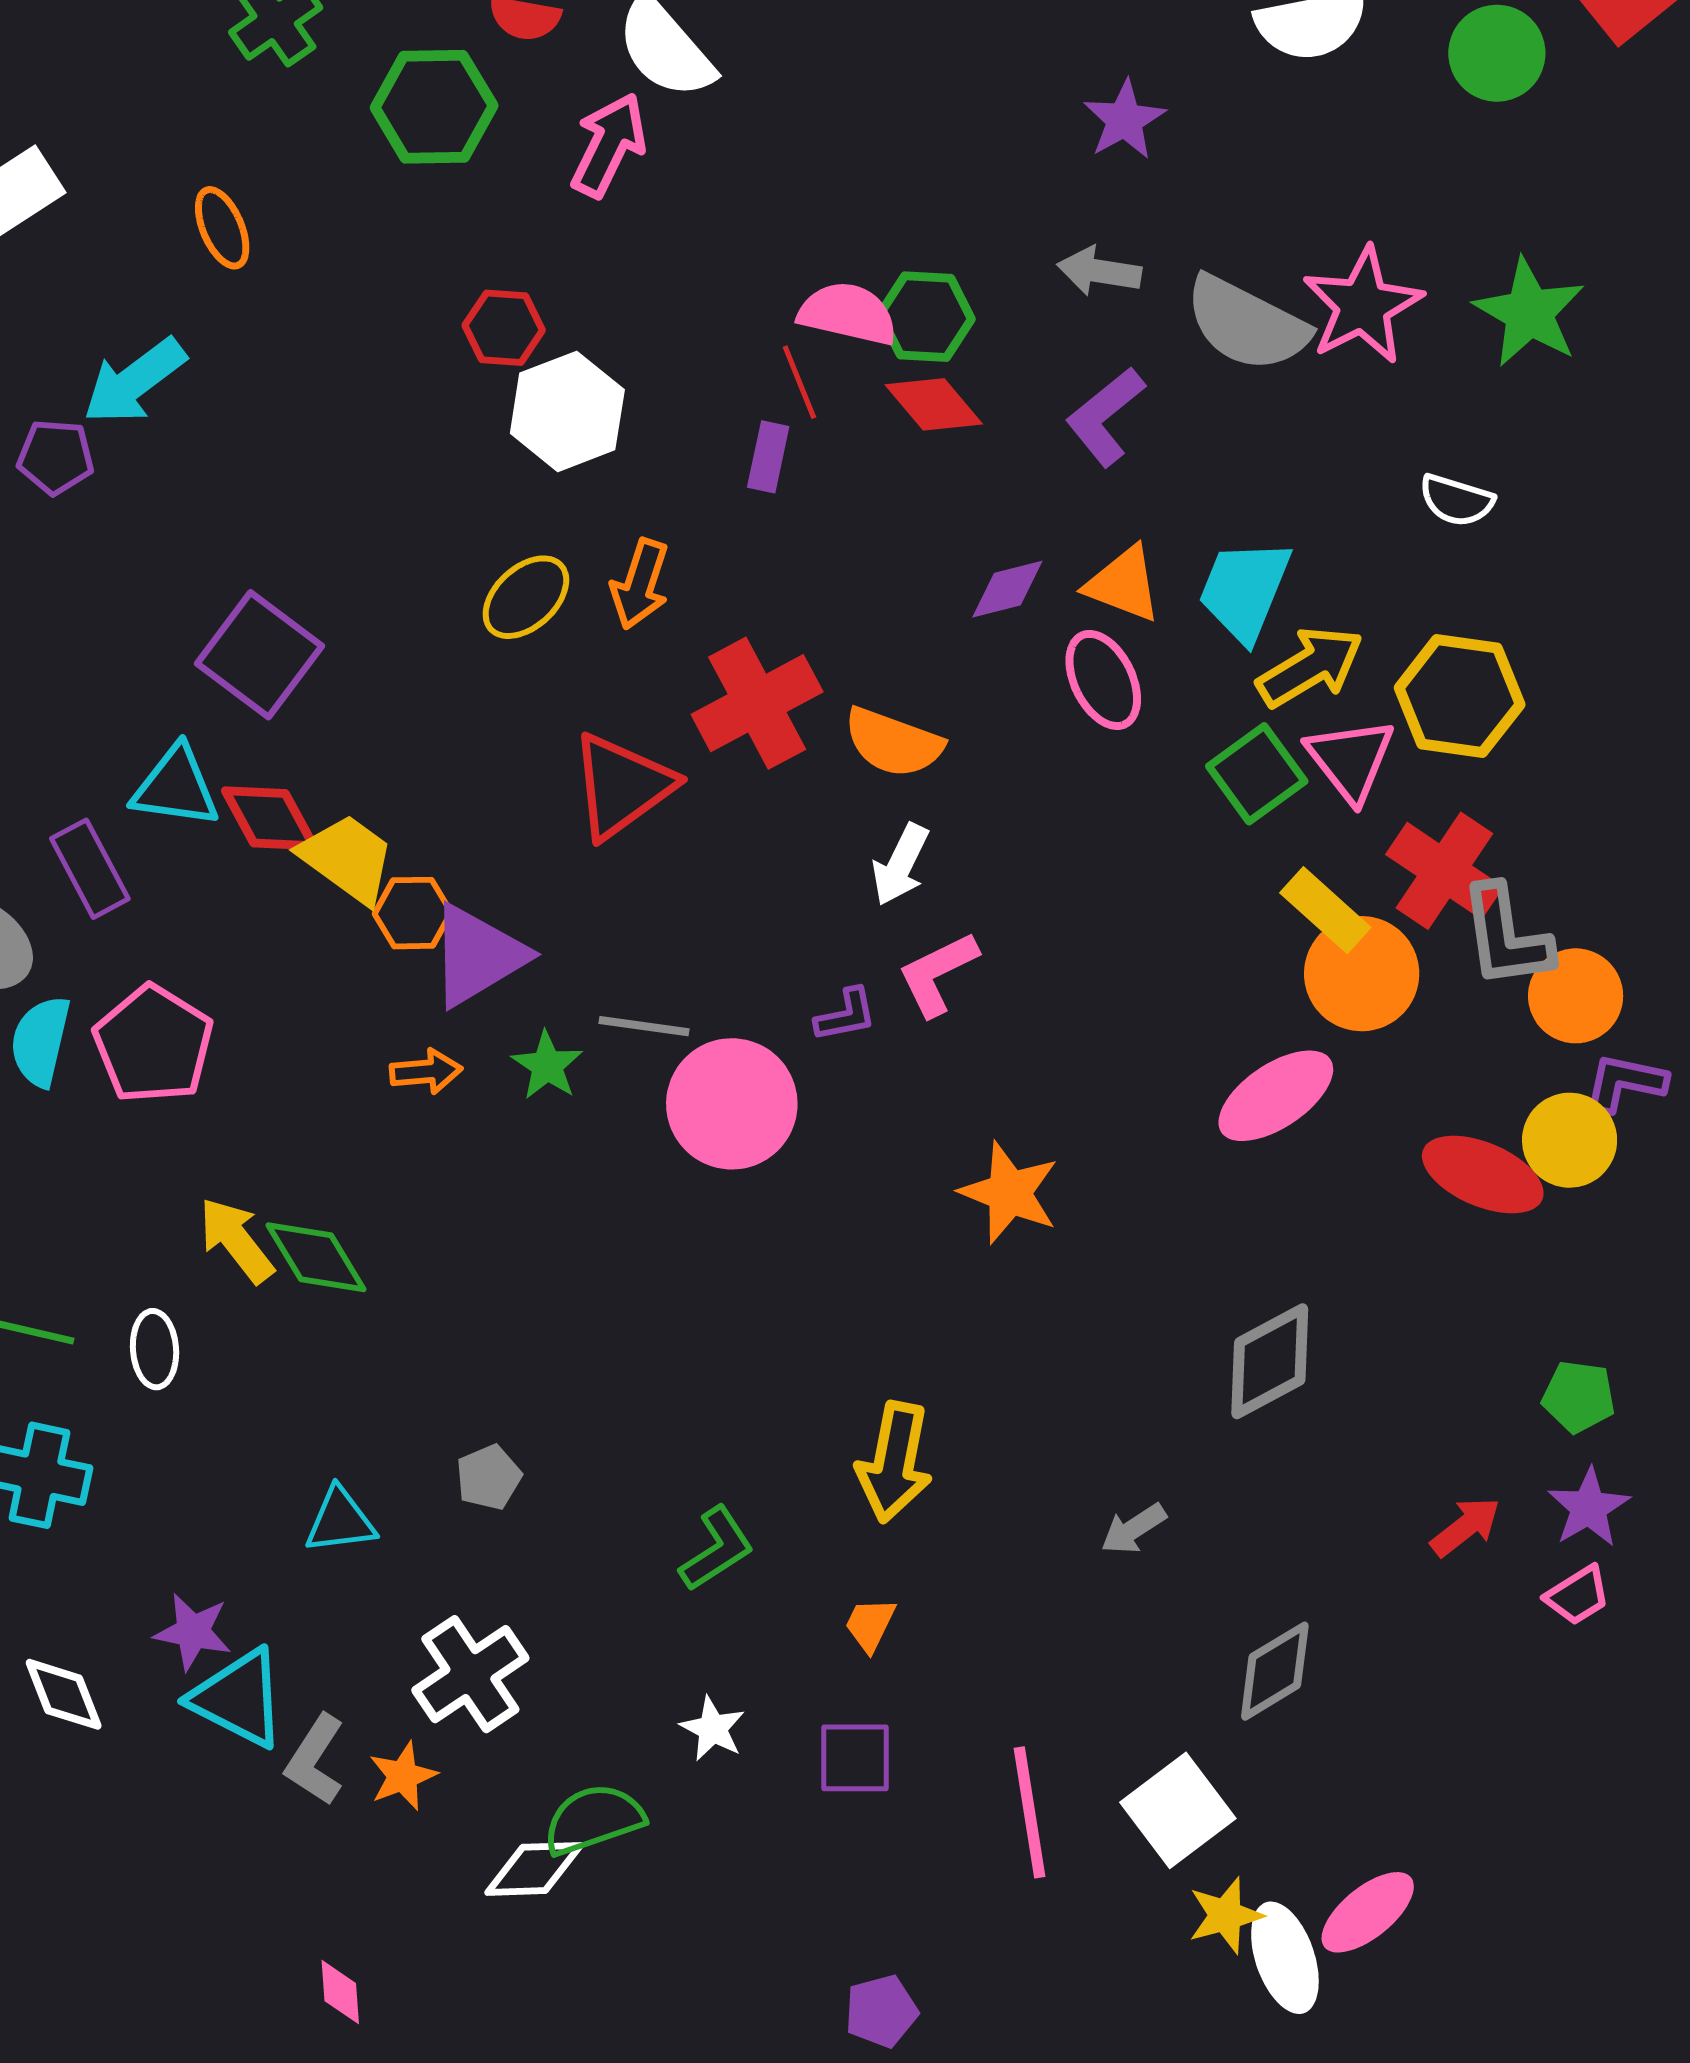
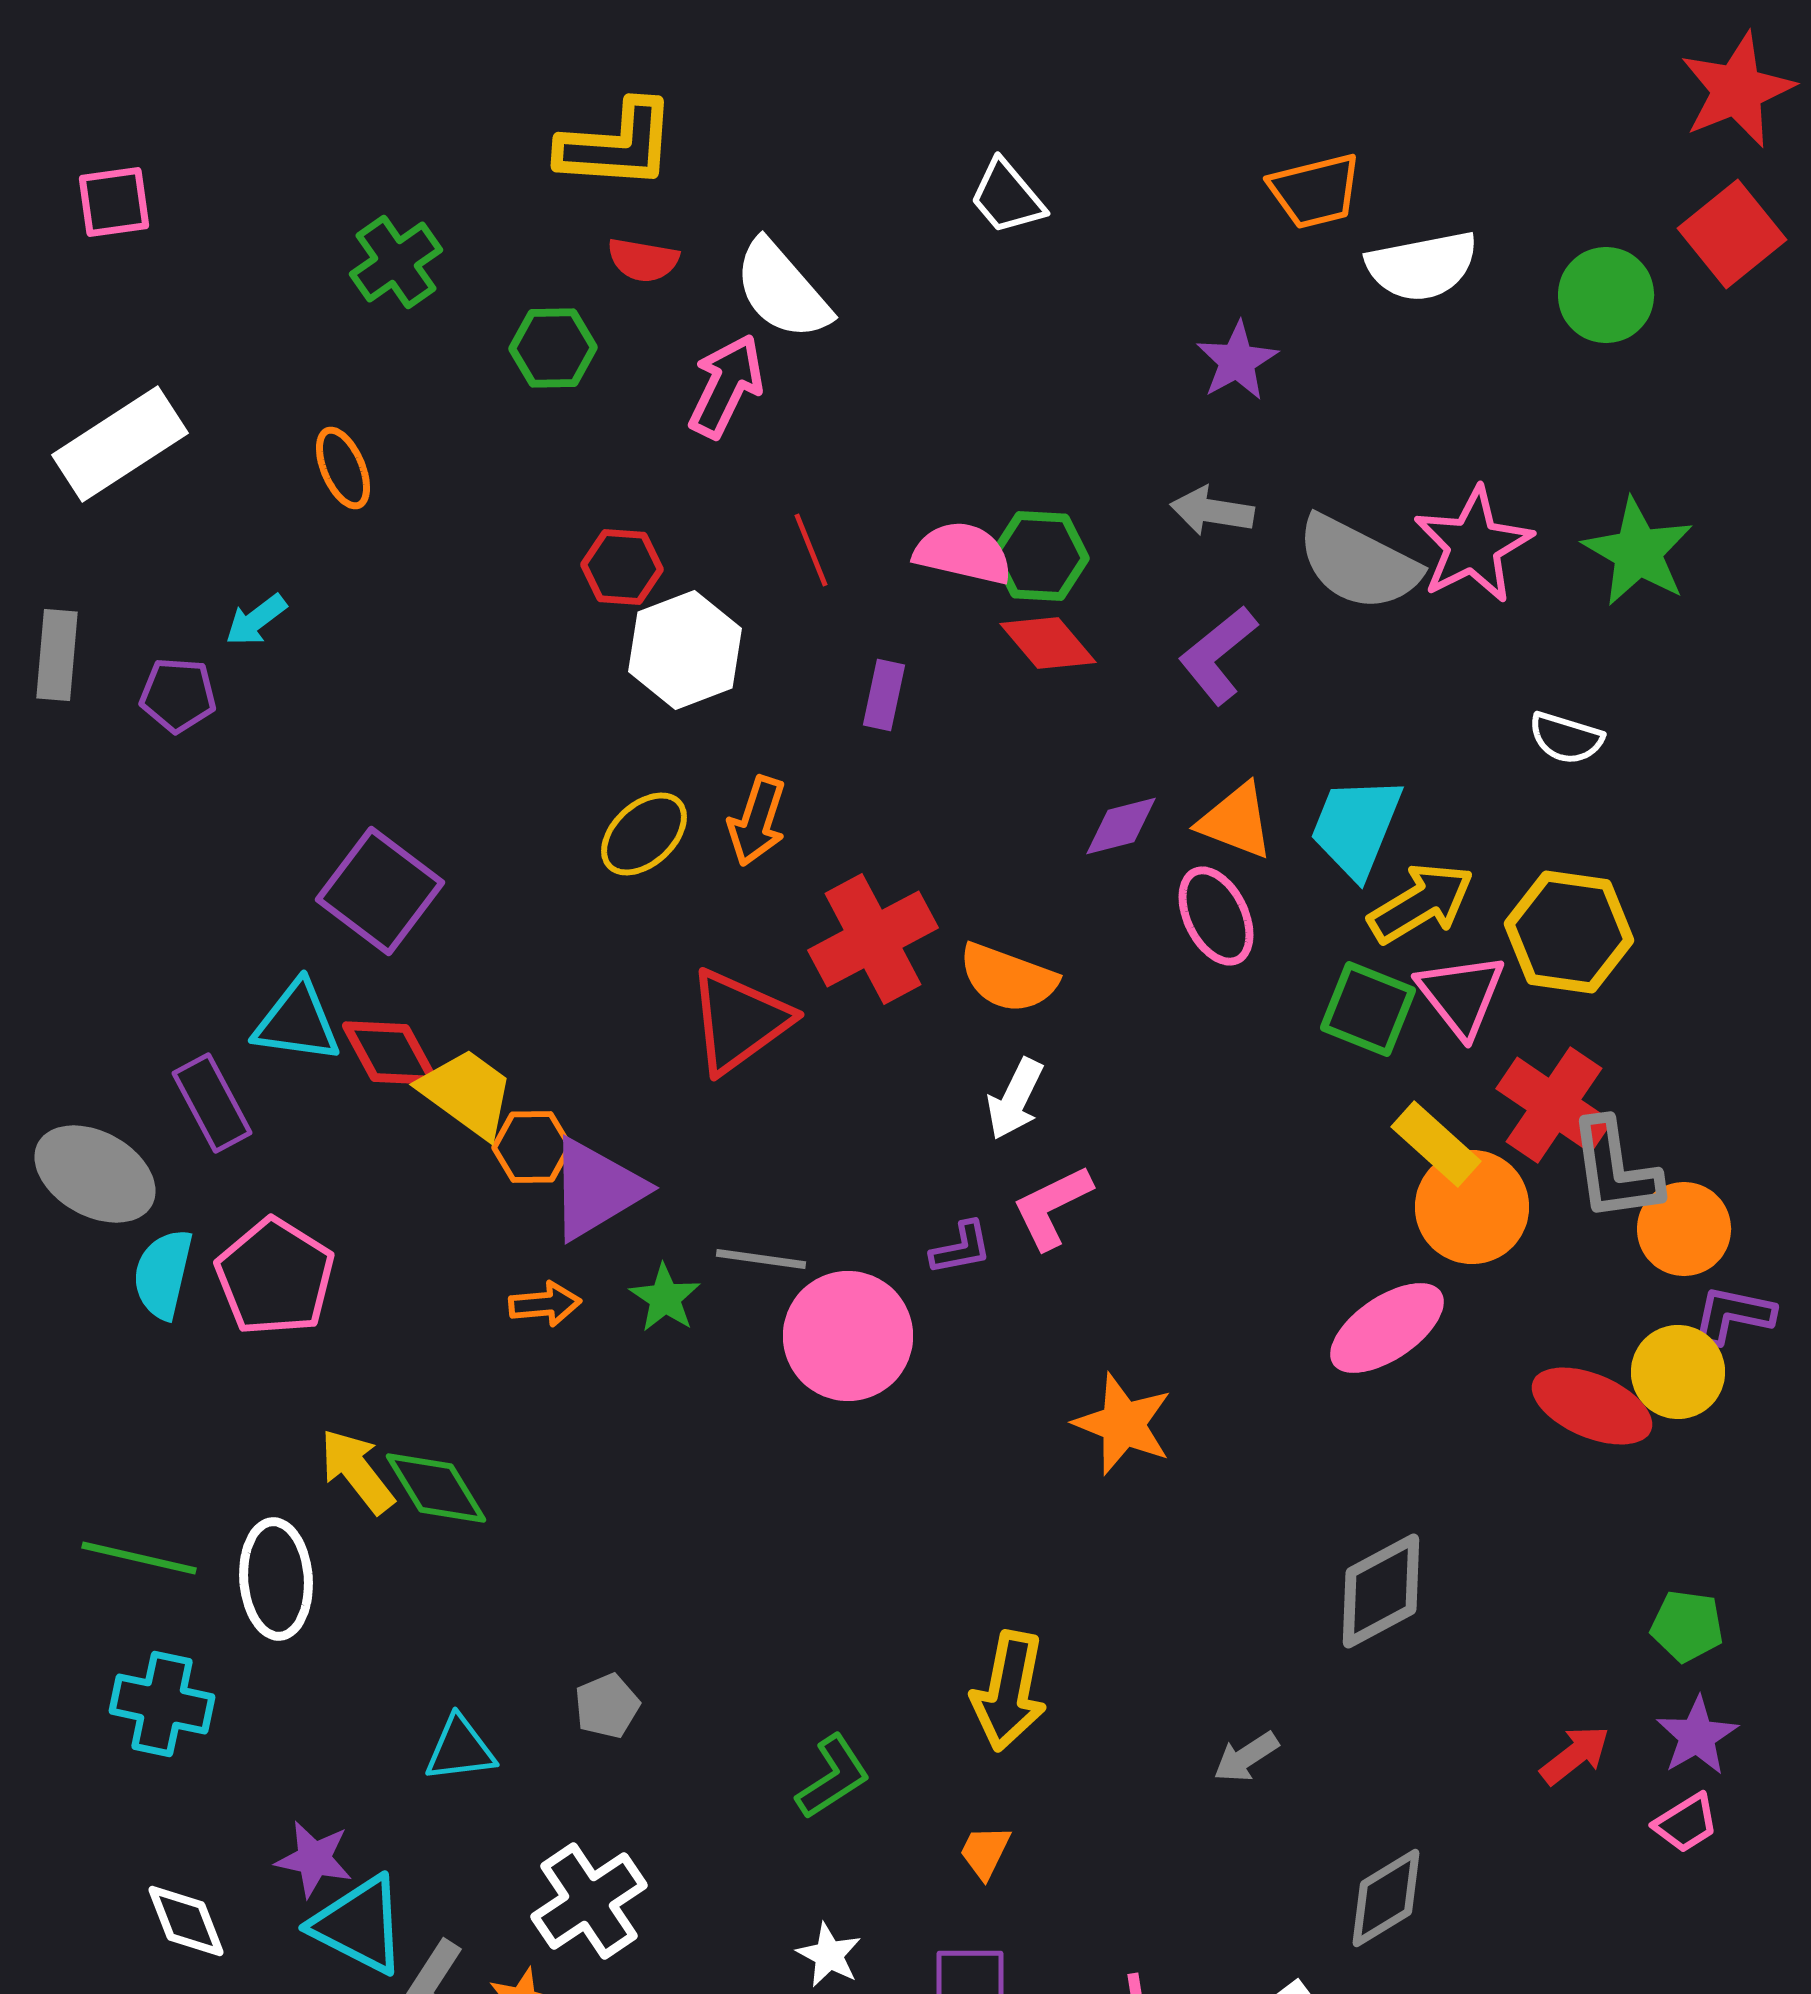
green hexagon: (434, 107) -> (553, 348), size x0.7
cyan arrow: (134, 381) -> (256, 620), size x0.6
red line: (799, 382) -> (811, 550), moved
green square: (1257, 774) -> (1368, 1009), turned -32
white ellipse: (155, 1349) -> (276, 1579), size x1.5

